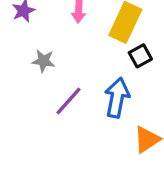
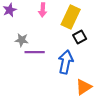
purple line: (69, 101) -> (35, 52), moved, turned 48

